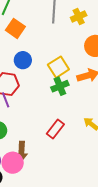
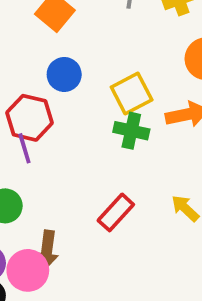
green cross: (60, 86) -> (131, 131), turned 30

